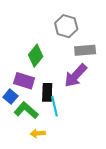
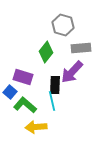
green diamond: (36, 56) -> (46, 52), moved
black rectangle: (47, 92) -> (55, 85), moved
yellow arrow: (38, 133) -> (36, 127), size x1.5

